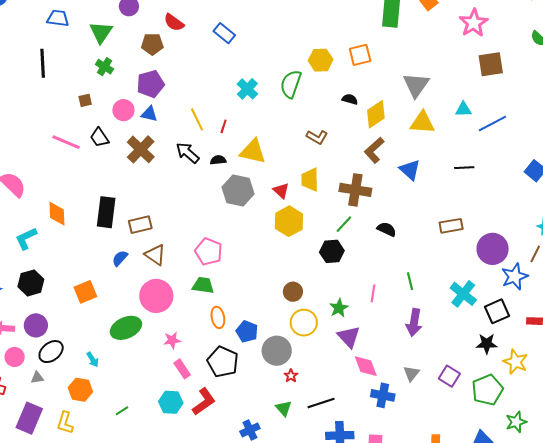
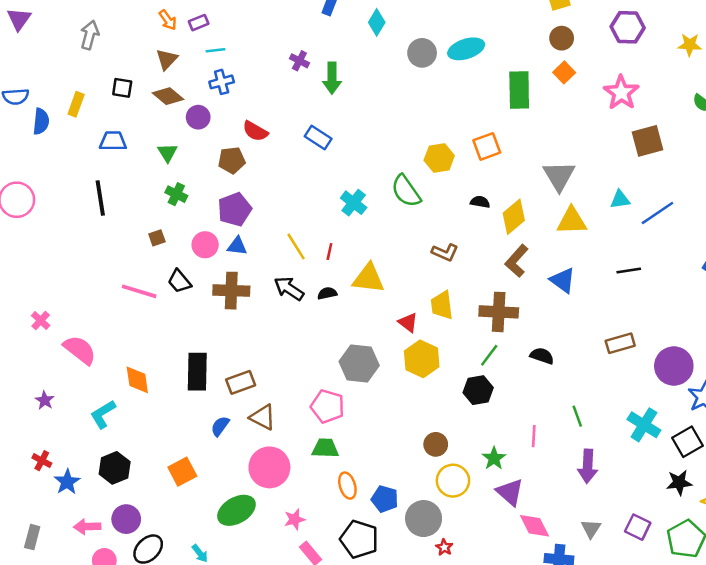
green triangle: (101, 32) -> (167, 153), size x0.7
green semicircle: (291, 84) -> (406, 191), turned -48
brown cross: (141, 149) -> (231, 291), turned -36
gray hexagon: (238, 191) -> (359, 363), moved

